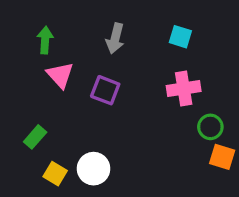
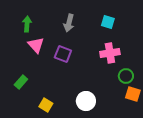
white circle: (94, 169) -> (86, 101), moved
yellow square: (55, 174) -> (46, 105), moved

